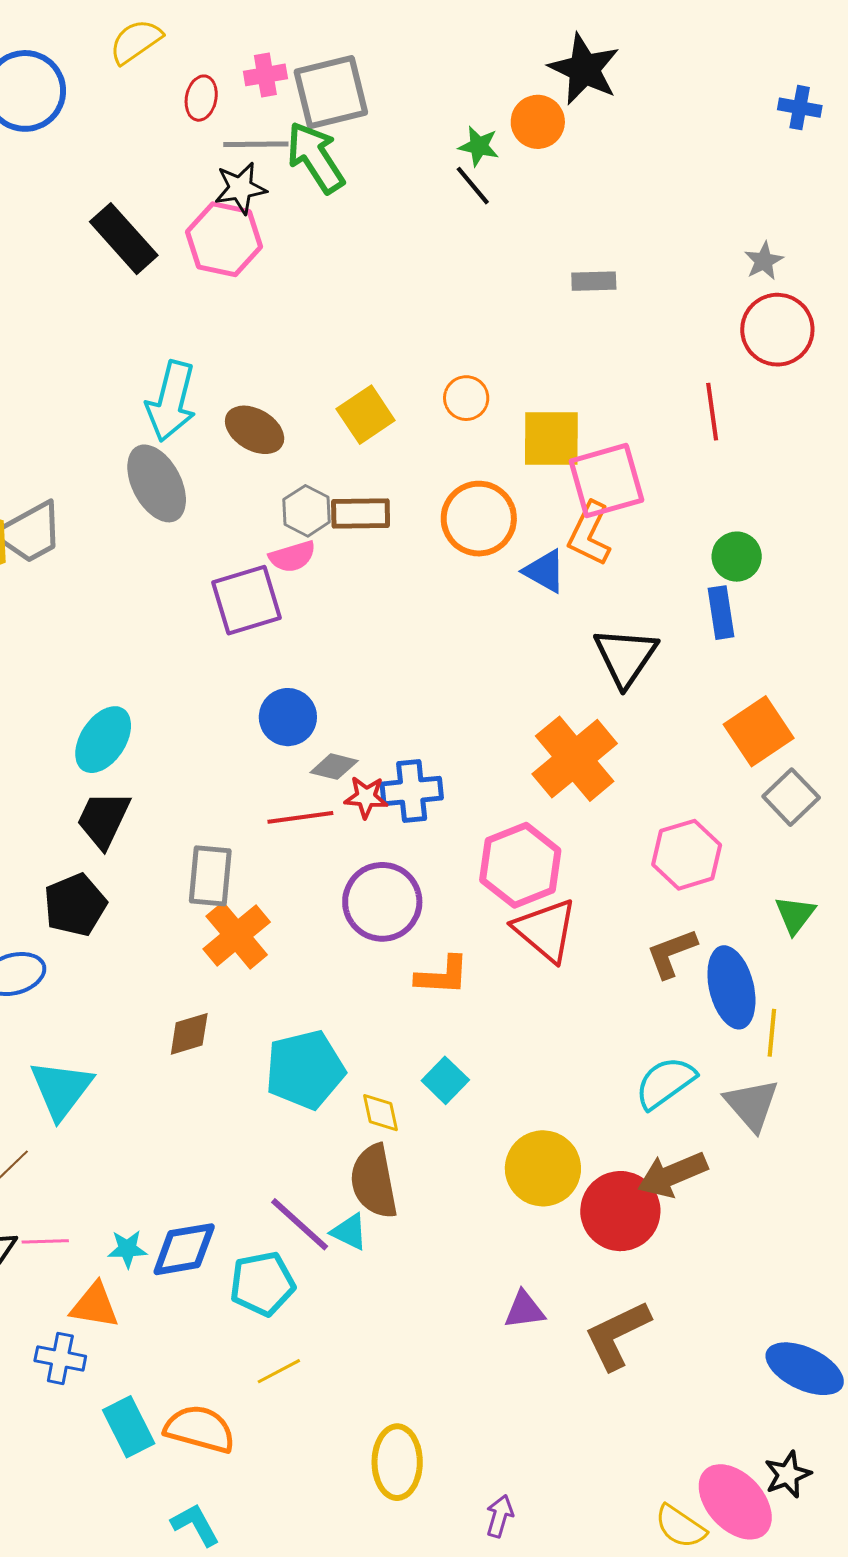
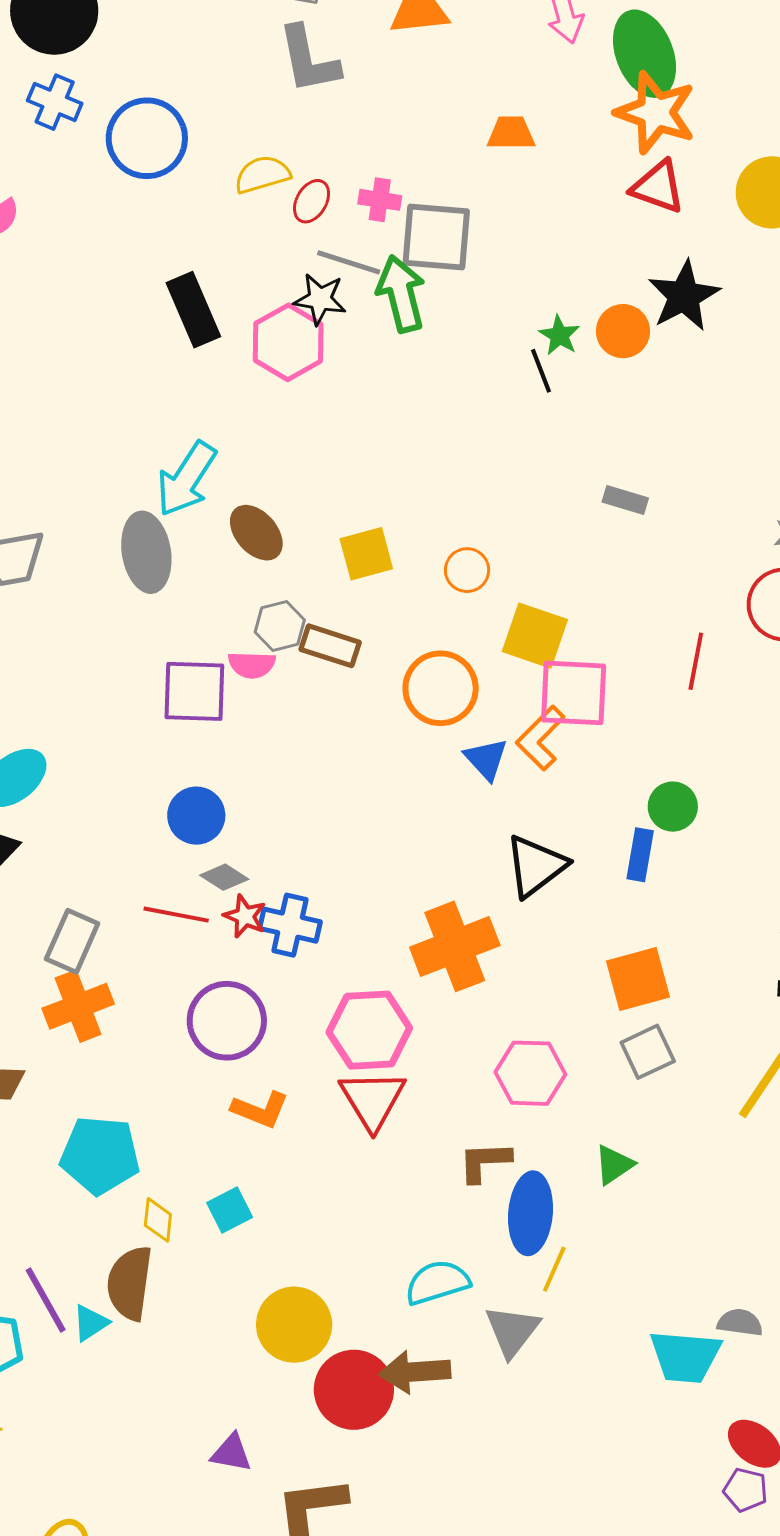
yellow semicircle: (136, 41) -> (262, 174), moved
cyan triangle: (349, 1232) -> (90, 1323), turned 42

